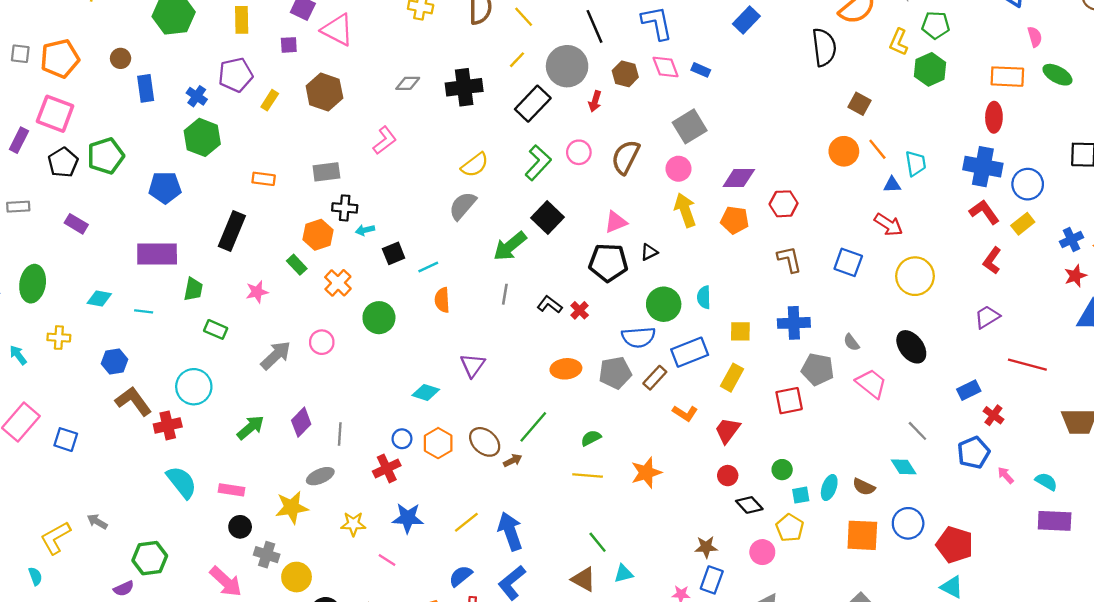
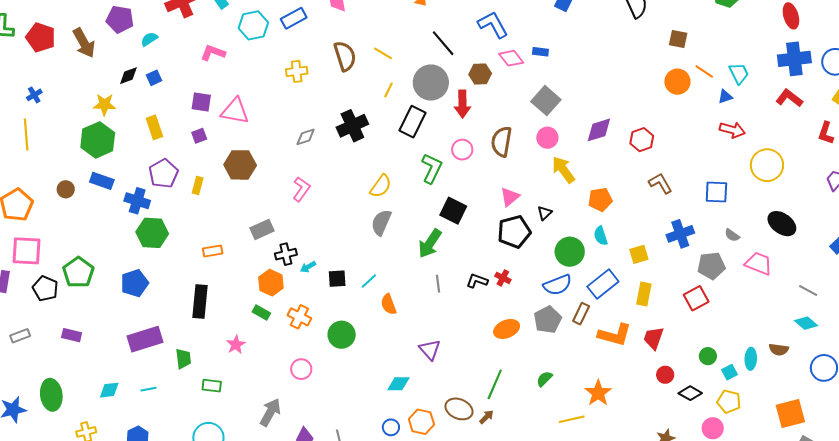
blue rectangle: (146, 88) -> (102, 181), moved, turned -45
blue cross: (197, 96) -> (137, 201), size x1.4
red arrow: (595, 101) -> (462, 104), size x1.5
red L-shape: (984, 212) -> (789, 98), moved
orange pentagon: (735, 220) -> (600, 199), moved
black square: (394, 253) -> (337, 279), turned 36
blue square: (848, 262) -> (716, 192), moved
gray arrow: (276, 355) -> (270, 412), moved
orange L-shape: (685, 413) -> (615, 335), size x1.6
yellow line: (588, 475) -> (572, 419), moved
orange square: (862, 535) -> (790, 413), moved

